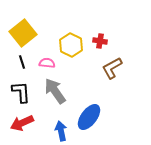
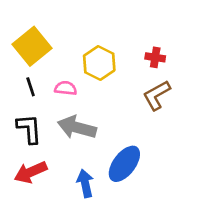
red cross: (100, 41) -> (155, 57), moved
gray arrow: (55, 91) -> (77, 127), turned -40

